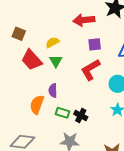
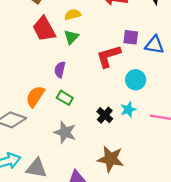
purple square: (95, 44) -> (131, 37), moved
orange semicircle: (37, 105) -> (35, 96), moved
black cross: (81, 116) -> (105, 115), moved

